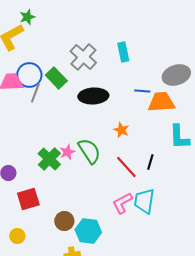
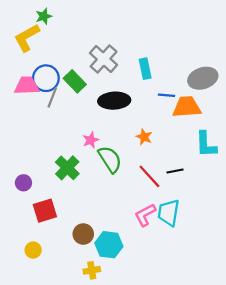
cyan rectangle: (123, 52) -> (145, 69), moved
pink star: (67, 152) -> (91, 140), moved
black line: (150, 162) -> (175, 171), turned 63

